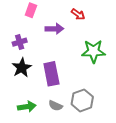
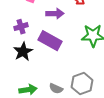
purple rectangle: (51, 74) -> (50, 41), moved, turned -50

